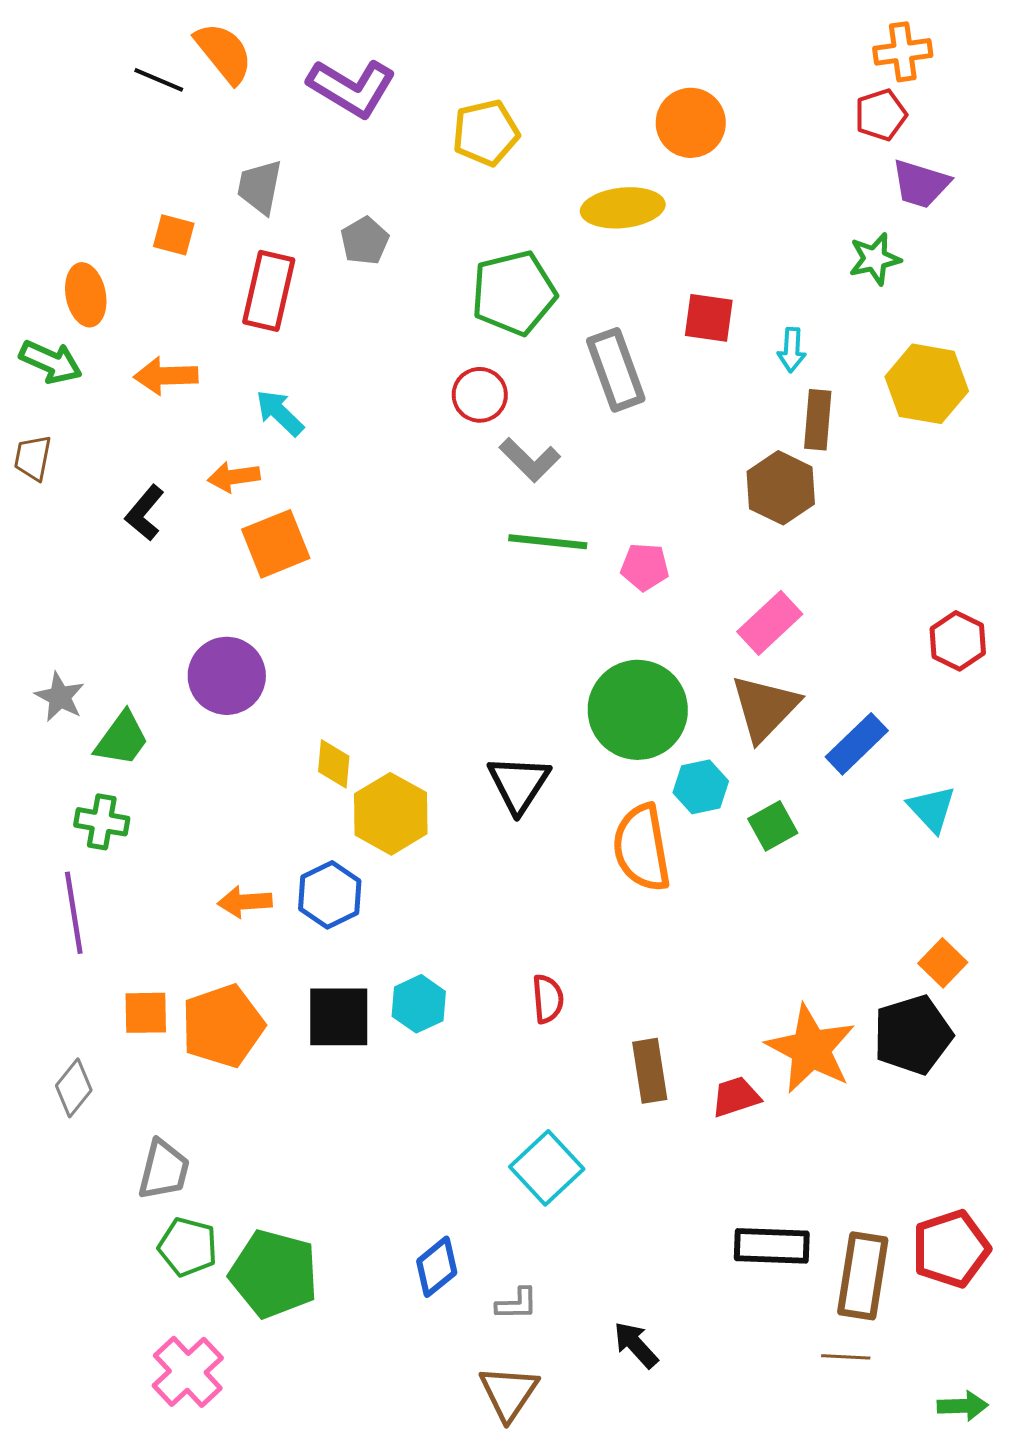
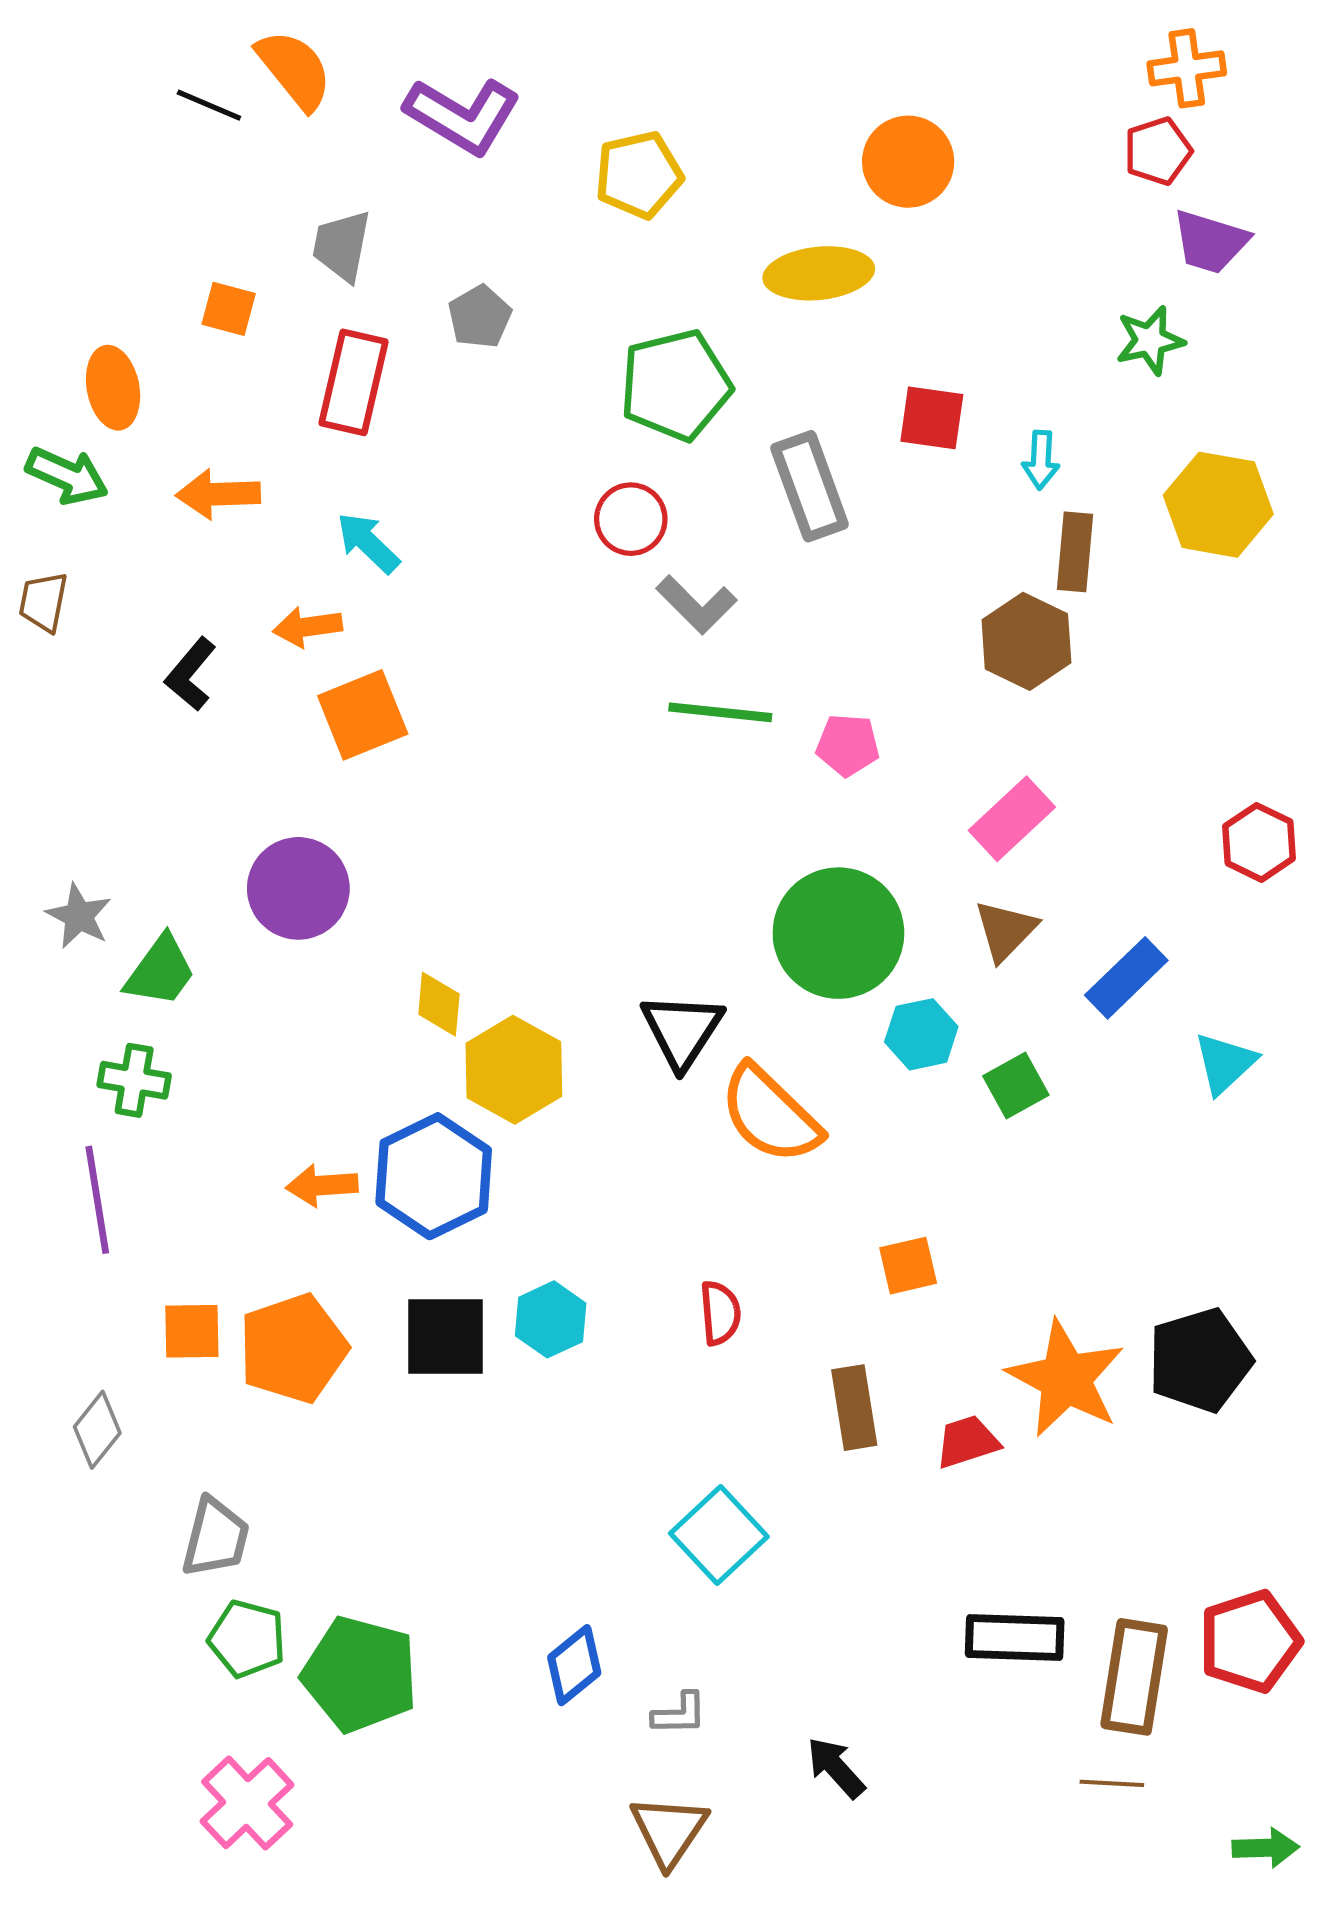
brown triangle: (765, 708) -> (1005, 930), size x0.7
cyan triangle: (932, 809) -> (1225, 1063), turned 30
orange semicircle: (642, 848) -> (770, 1114), moved, turned -36
blue hexagon: (330, 895) -> (434, 1176), size x1.4
orange square: (943, 963) -> (908, 1266), moved, turned 33

